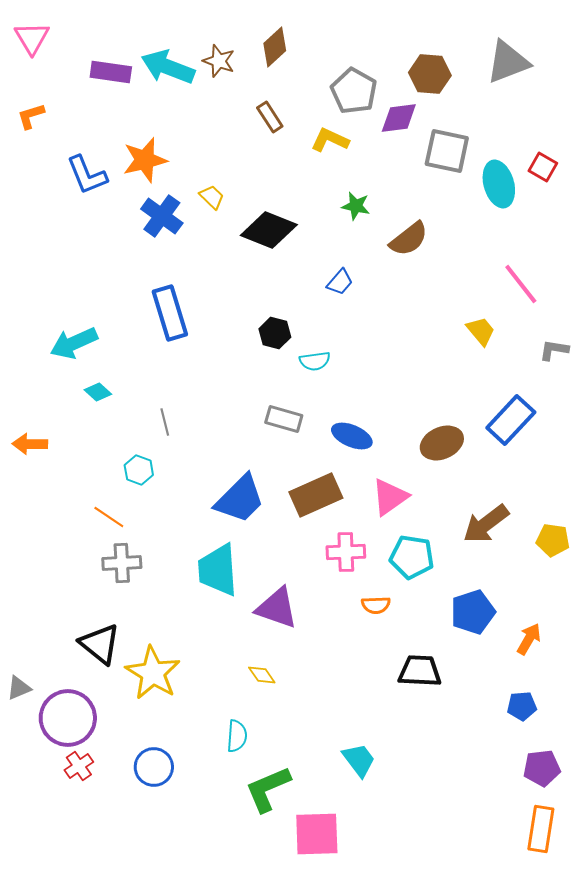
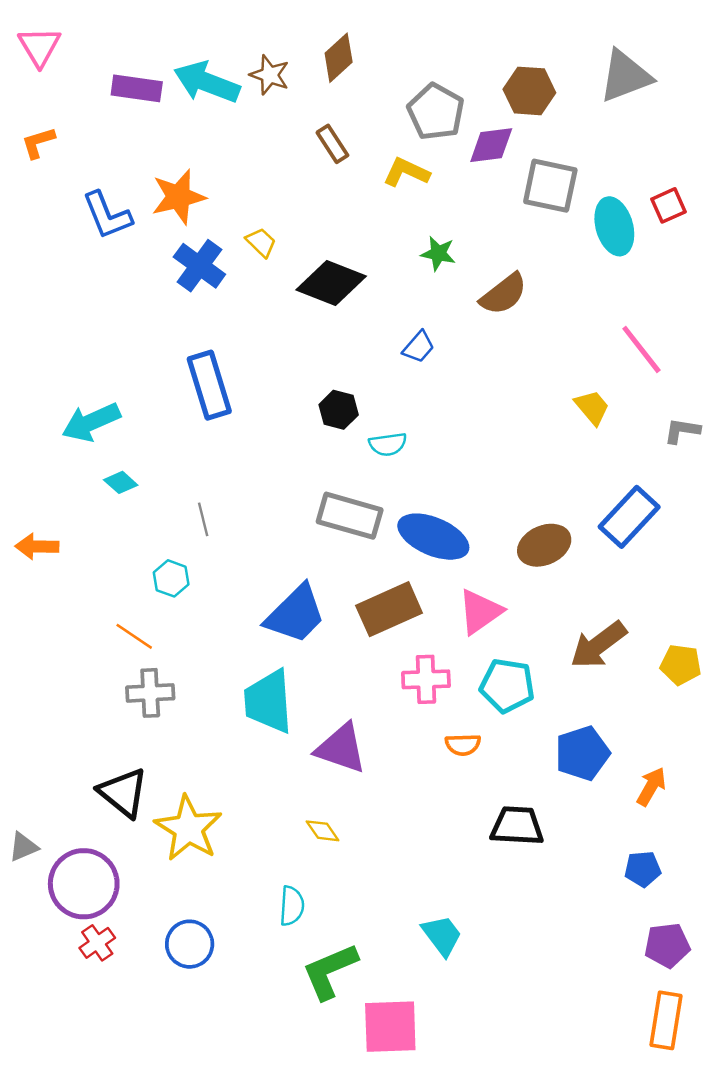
red square: (543, 167) -> (668, 205), turned 36
gray rectangle: (284, 419) -> (350, 516), size x1.4
blue ellipse: (352, 436) -> (433, 537), size x1.4

